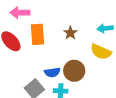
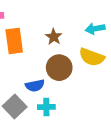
brown circle: (74, 71) -> (59, 68), moved

